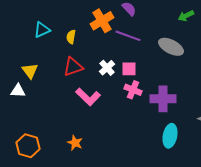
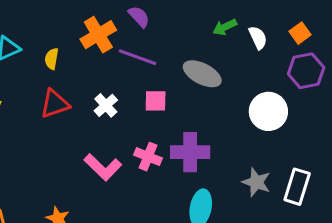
pink square: (129, 69) -> (156, 101), moved
pink cross: (133, 90) -> (148, 157), moved
pink L-shape: (88, 97) -> (103, 167), moved

